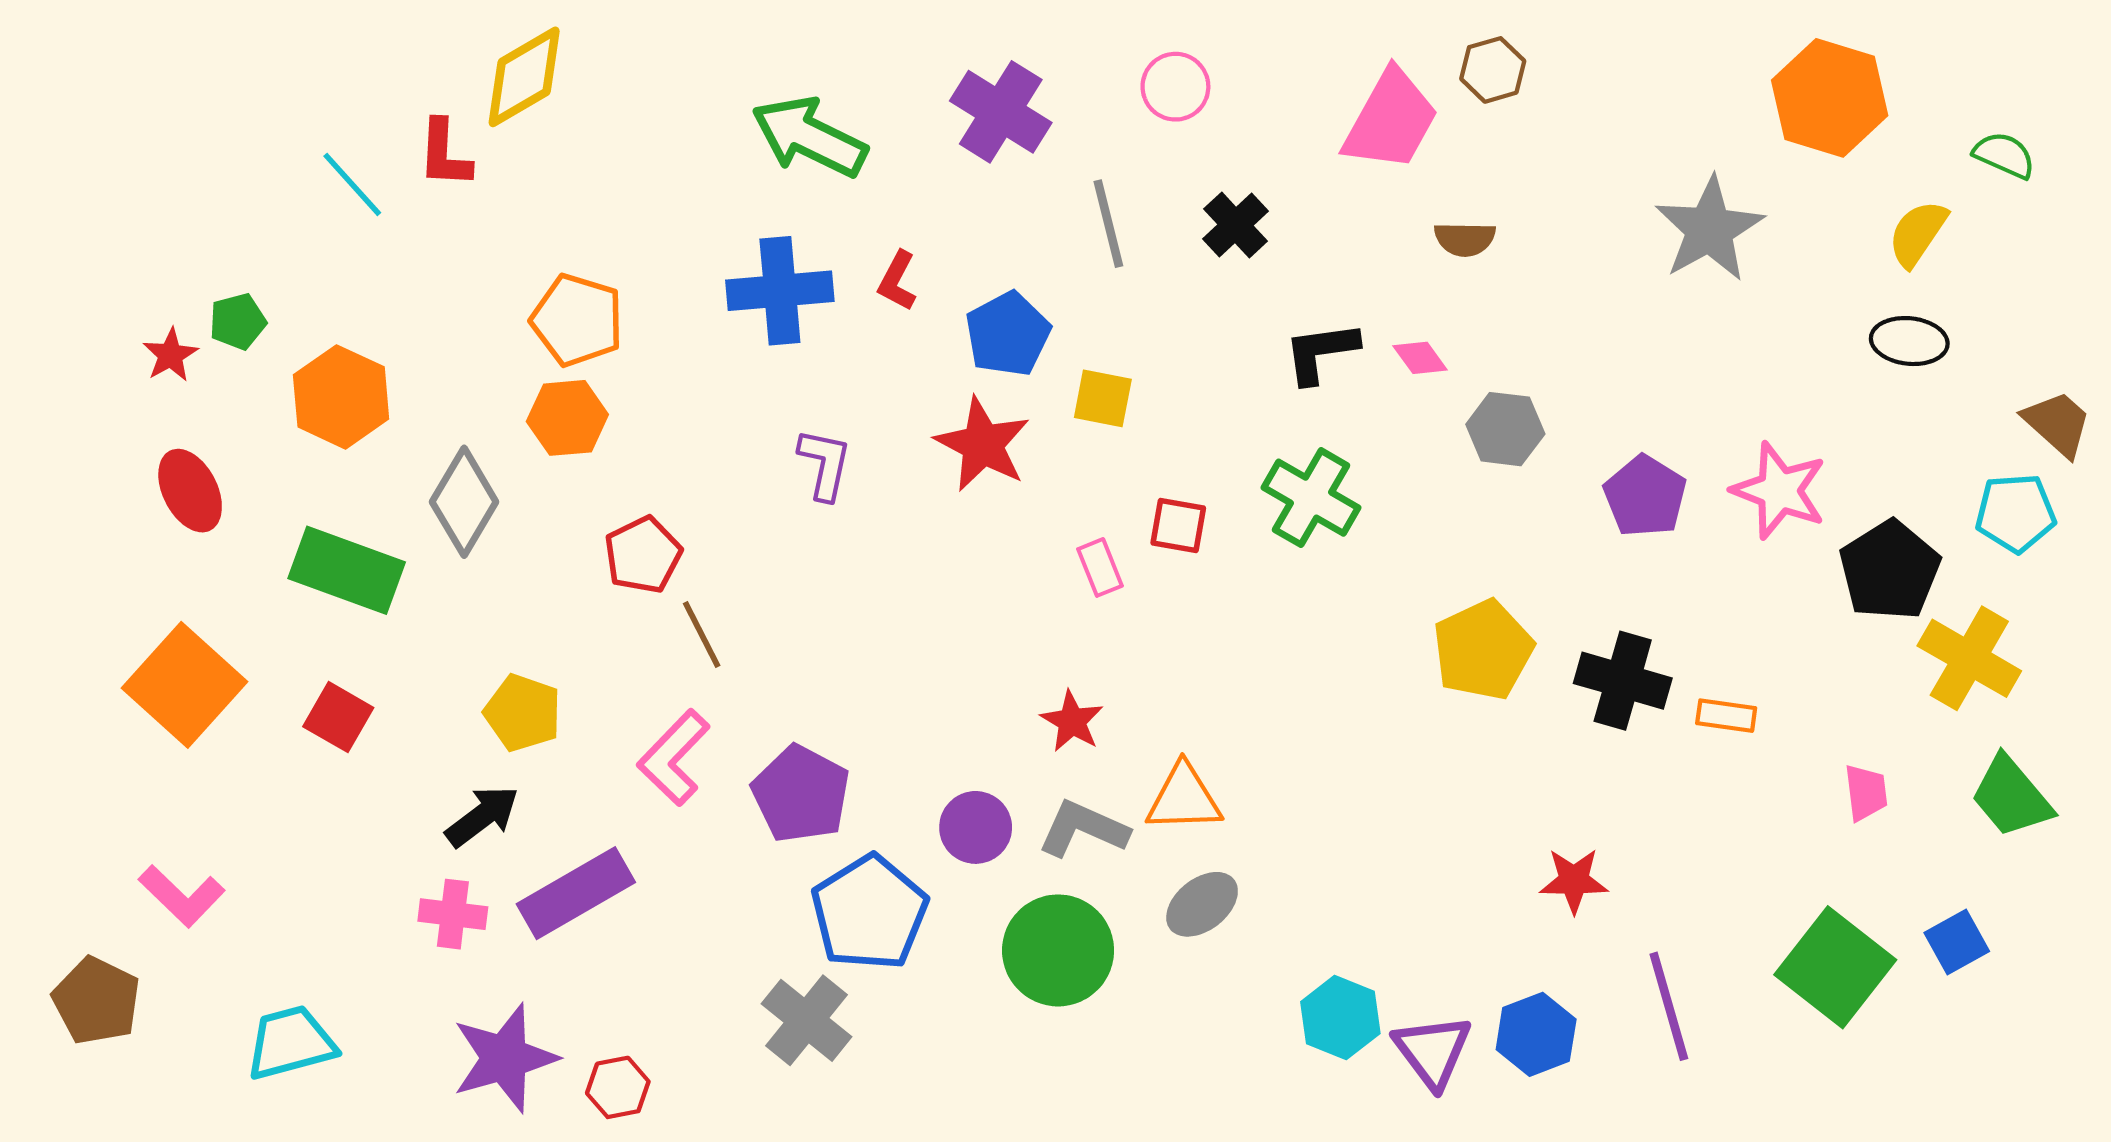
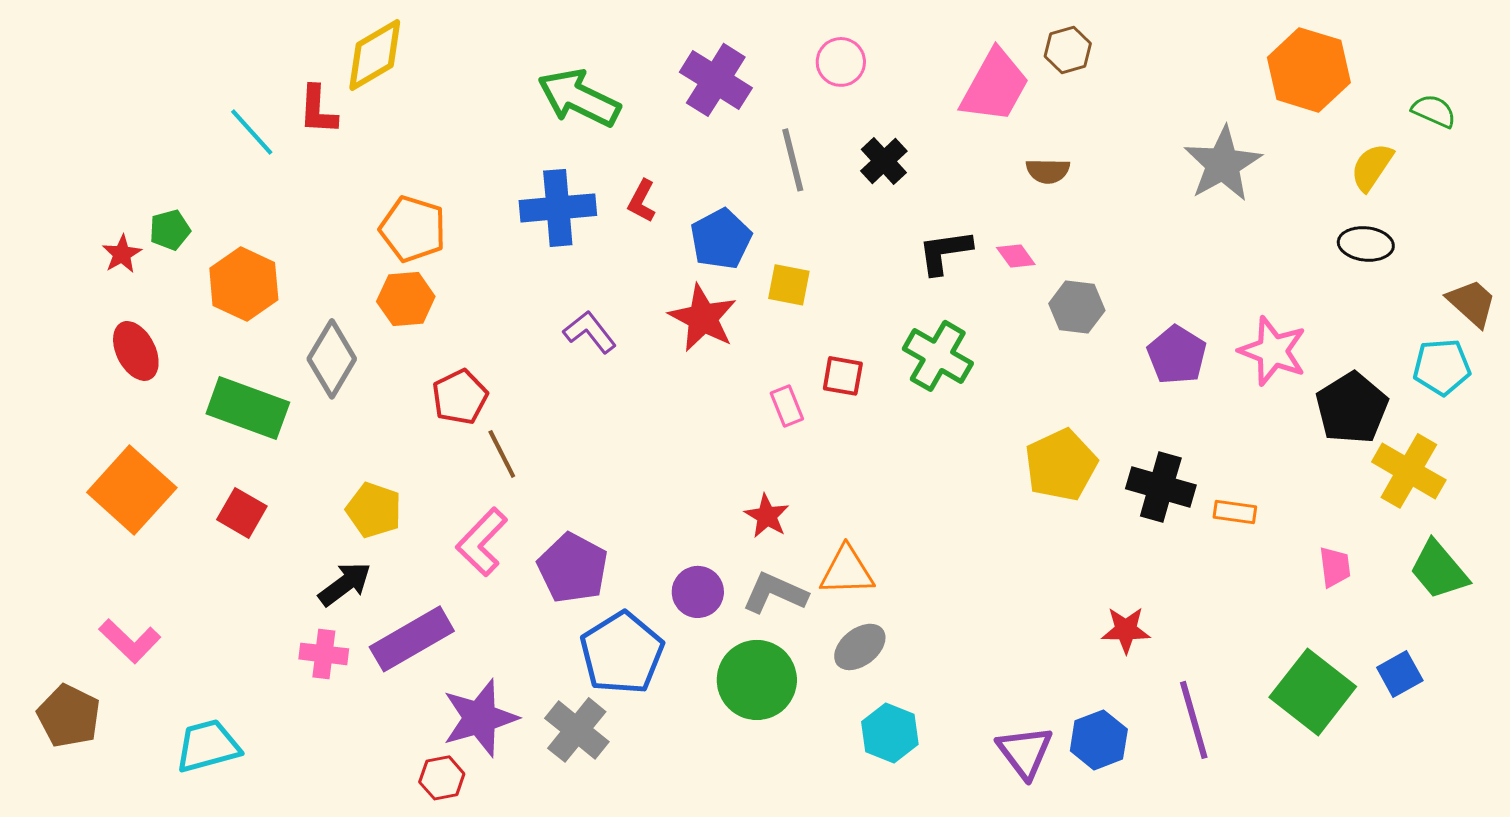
purple L-shape: (825, 464) -> (590, 332), turned -50
cyan hexagon: (1340, 1018) -> (890, 733), moved
purple star: (505, 1058) -> (480, 718), moved

